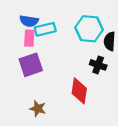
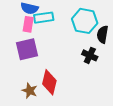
red diamond: (79, 91) -> (49, 82), moved

